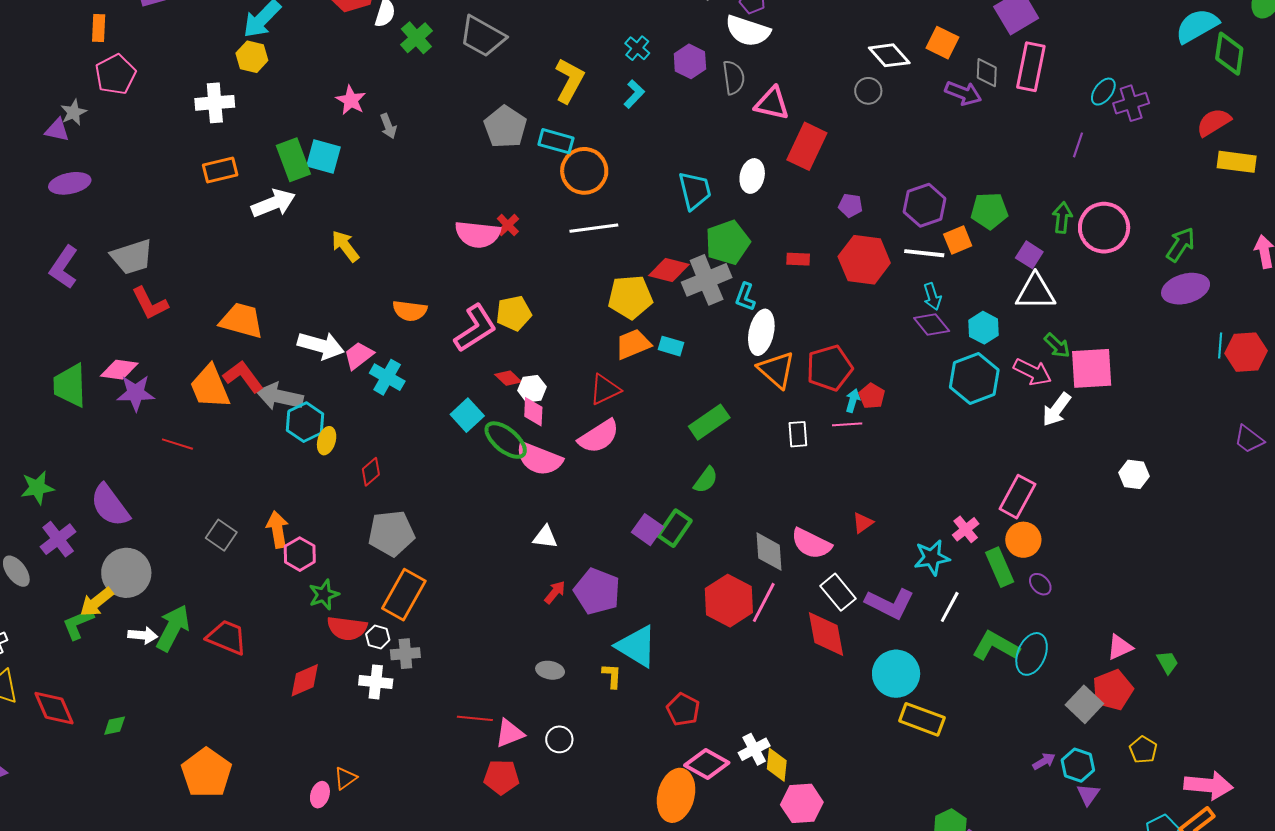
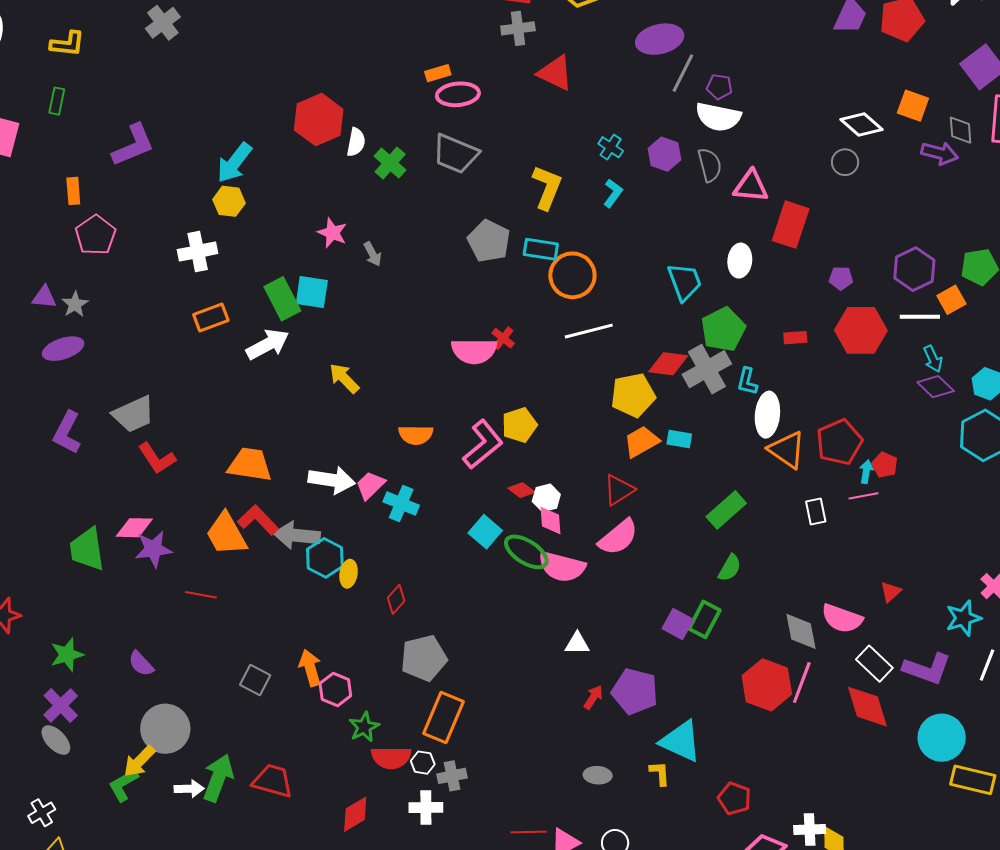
gray star: (74, 112) -> (75, 304), moved
purple semicircle: (110, 505) -> (141, 664), size x0.6
purple cross: (58, 539) -> (61, 705), moved
white cross: (754, 749) -> (810, 829), turned 32

